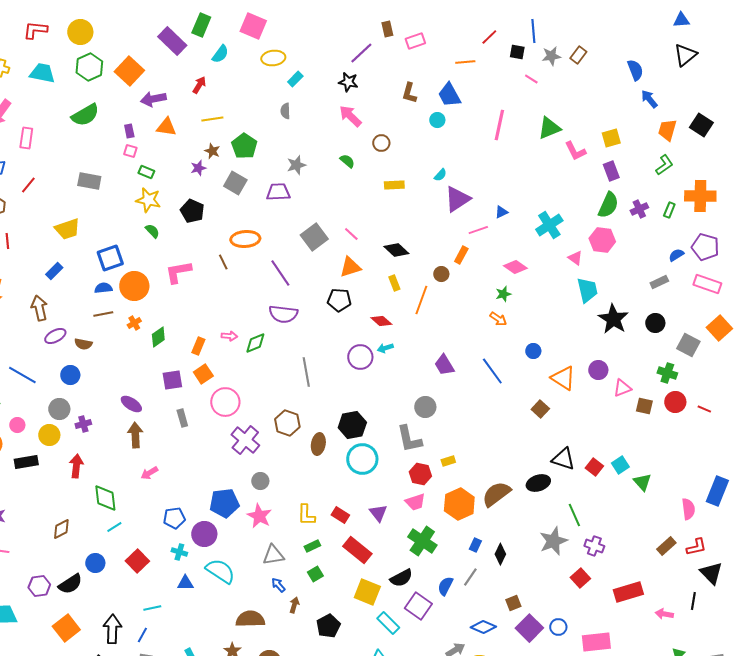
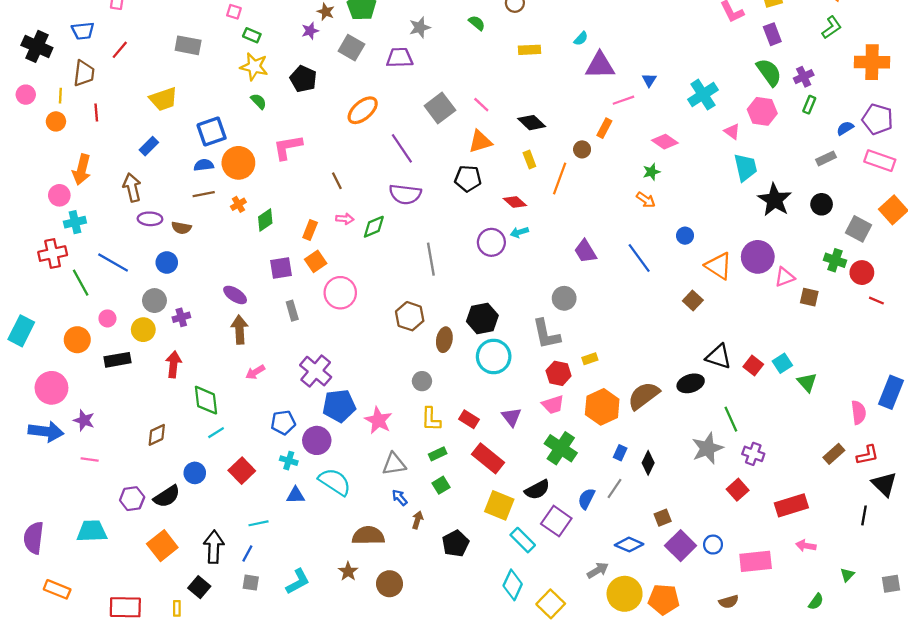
purple triangle: (457, 199) -> (600, 65), turned 32
green semicircle: (608, 205) -> (769, 72), turned -60
green rectangle: (669, 210) -> (809, 105), moved
blue triangle: (501, 212) -> (649, 80), turned -32
orange ellipse: (245, 239) -> (363, 110), turned -36
brown line: (223, 262) -> (337, 181), moved
purple ellipse: (55, 336) -> (150, 219), turned 30
purple circle: (598, 370) -> (758, 257), size x1.5
red circle: (675, 402) -> (862, 273), moved
purple cross: (245, 440) -> (316, 371), moved
gray circle: (260, 481) -> (422, 381), moved
pink arrow: (664, 614) -> (806, 546), moved

